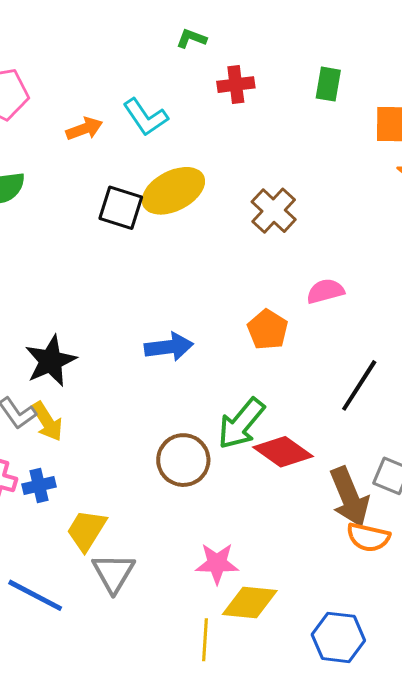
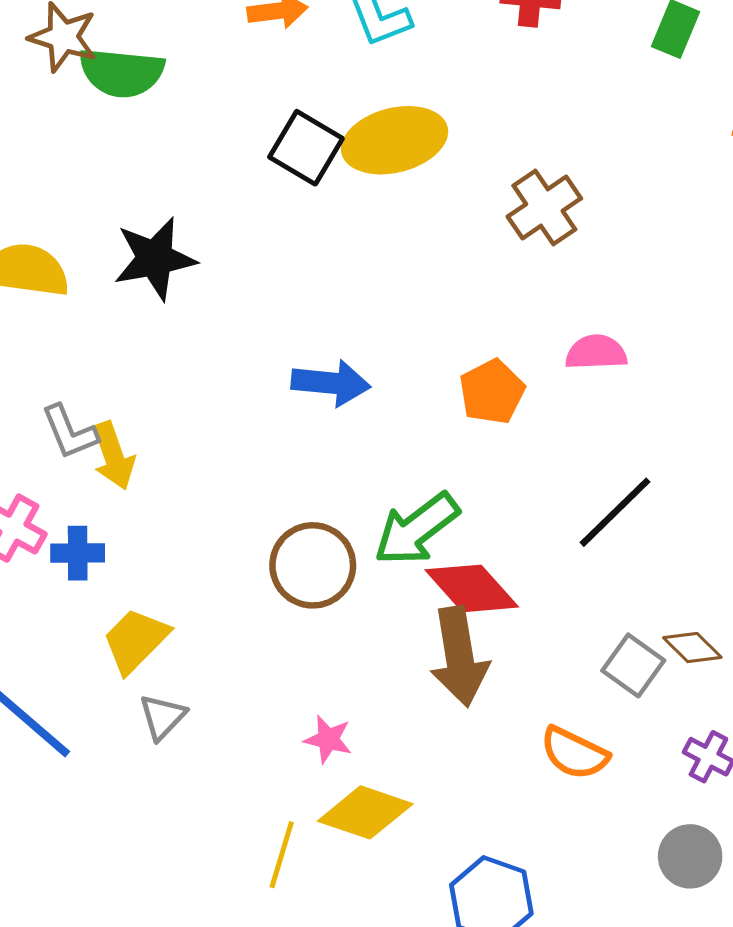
black star: (51, 361) -> (155, 259), moved
brown arrow: (349, 497) -> (459, 657), moved
pink star: (217, 563) -> (328, 739), size x0.7
gray triangle: (113, 573) -> (163, 717), size x0.7

